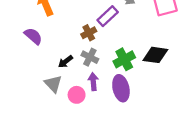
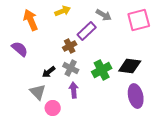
purple ellipse: (121, 88) -> (136, 96), moved
pink circle: (77, 95) -> (53, 108), moved

